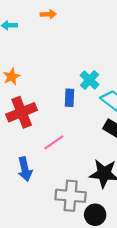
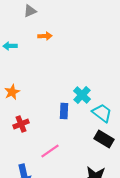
red cross: (22, 112) -> (21, 124), size x0.6

